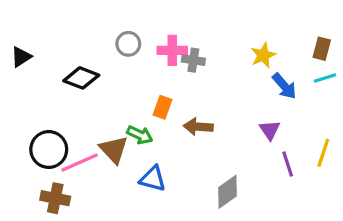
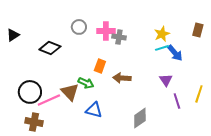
cyan line: (325, 78) -> (162, 48), moved

